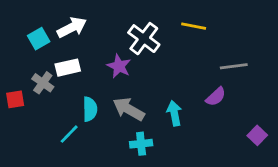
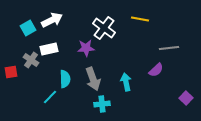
purple star: (119, 66) -> (86, 48), turned -30
gray arrow: (129, 109) -> (93, 79), turned -140

